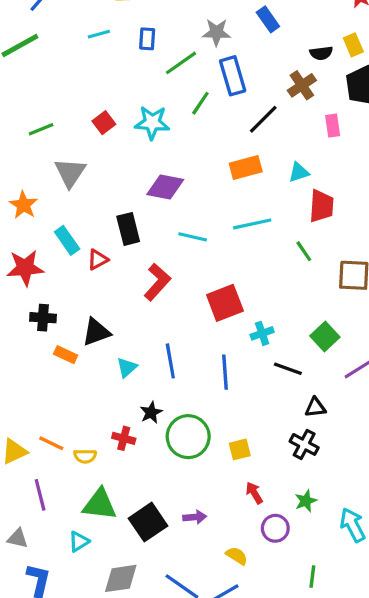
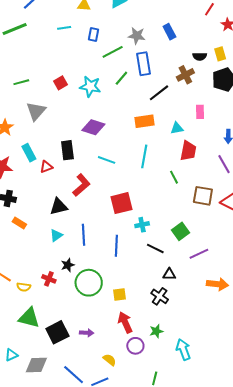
pink rectangle: (333, 126) -> (200, 112), moved
cyan line: (252, 224) -> (144, 156), turned -75
black triangle: (96, 332) -> (59, 207), moved
red arrow: (254, 493) -> (125, 322), size x1.5
cyan triangle: (79, 541) -> (11, 355), moved

